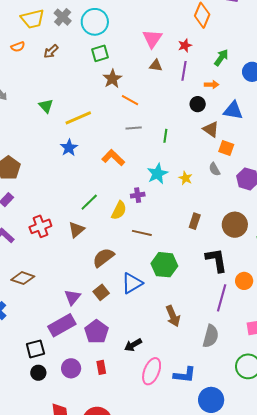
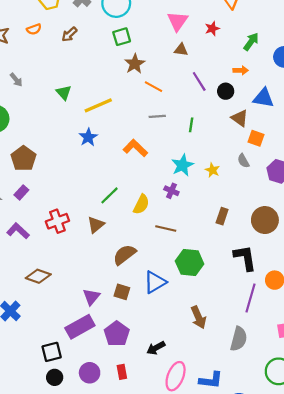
purple line: (184, 71) -> (199, 81), moved, turned -42
purple cross: (138, 195) -> (171, 191), moved, turned 32
brown square: (101, 292) -> (122, 292), turned -35

